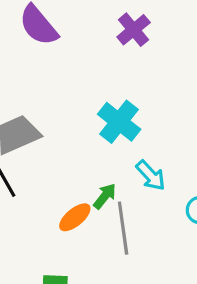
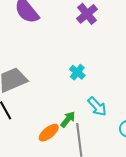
cyan cross: (119, 122) -> (77, 72), size x0.6

